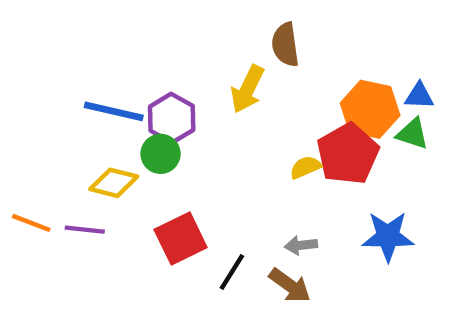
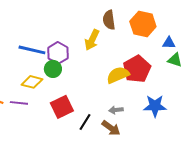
orange hexagon: (370, 109) -> (143, 24), moved
green triangle: (412, 134) -> (175, 60), moved
yellow semicircle: (305, 167) -> (118, 75), size x1.6

